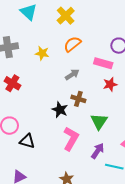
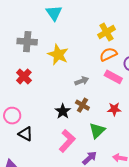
yellow cross: (66, 16) -> (106, 32), moved
orange semicircle: (72, 44) -> (108, 54), moved
yellow star: (42, 53) -> (58, 55), size x1.5
red star: (110, 84) -> (114, 109), moved

